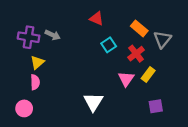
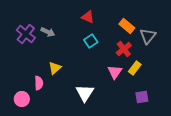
purple cross: (29, 37) -> (26, 34), turned 30
cyan square: (109, 45) -> (91, 41), moved
yellow triangle: (37, 62) -> (55, 68), moved
pink semicircle: (35, 82) -> (39, 83), moved

